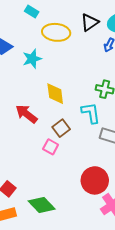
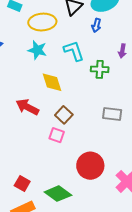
cyan star: (32, 59) -> (37, 50), moved, turned -30
cyan L-shape: (91, 113) -> (74, 51), moved
red circle: (95, 180) -> (90, 166), moved

